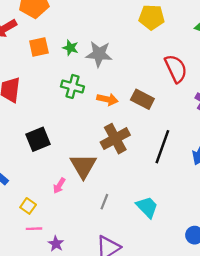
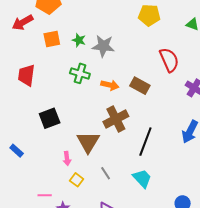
black line: (162, 147) -> (145, 142), moved
pink arrow: (59, 186) -> (67, 159), turned -40
gray line: (104, 202) -> (106, 173), turned -56
yellow square: (28, 206) -> (77, 180), moved

